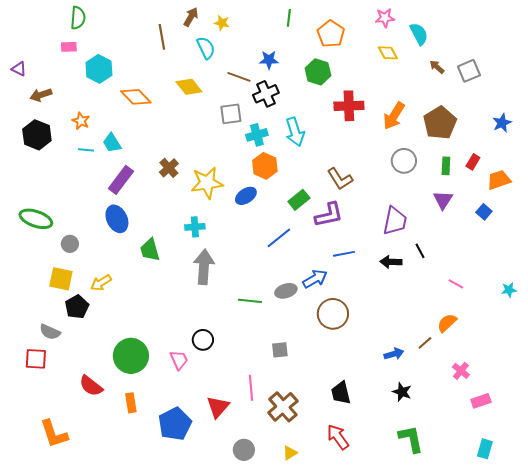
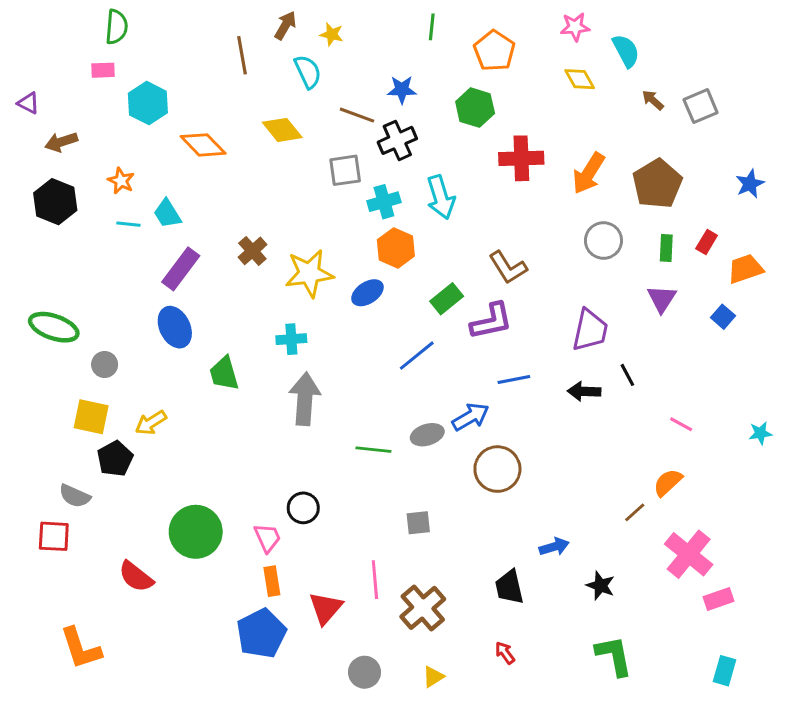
blue arrow: (394, 354) -> (554, 547), moved
pink cross: (461, 371) -> (689, 554), size x1.8
orange rectangle: (131, 403) -> (272, 581), moved
red arrow: (338, 437) -> (505, 653), size x0.6

